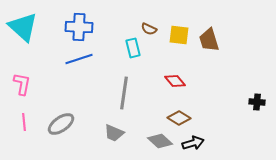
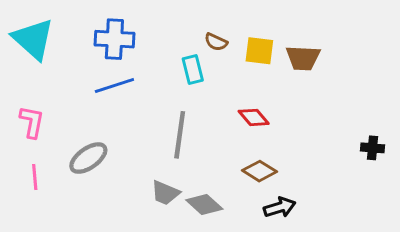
brown trapezoid: (209, 40) -> (303, 58), turned -70
gray ellipse: (61, 124) -> (88, 158), moved
gray diamond: (160, 141) -> (204, 204), moved

